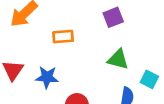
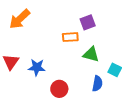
orange rectangle: (63, 37) -> (70, 37), moved

